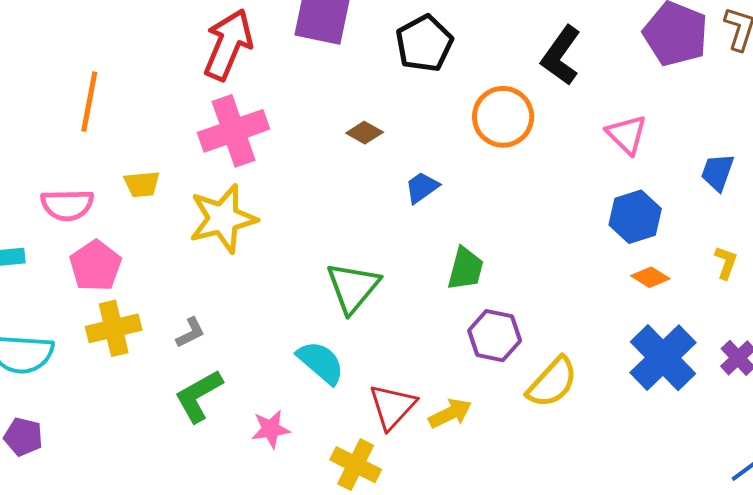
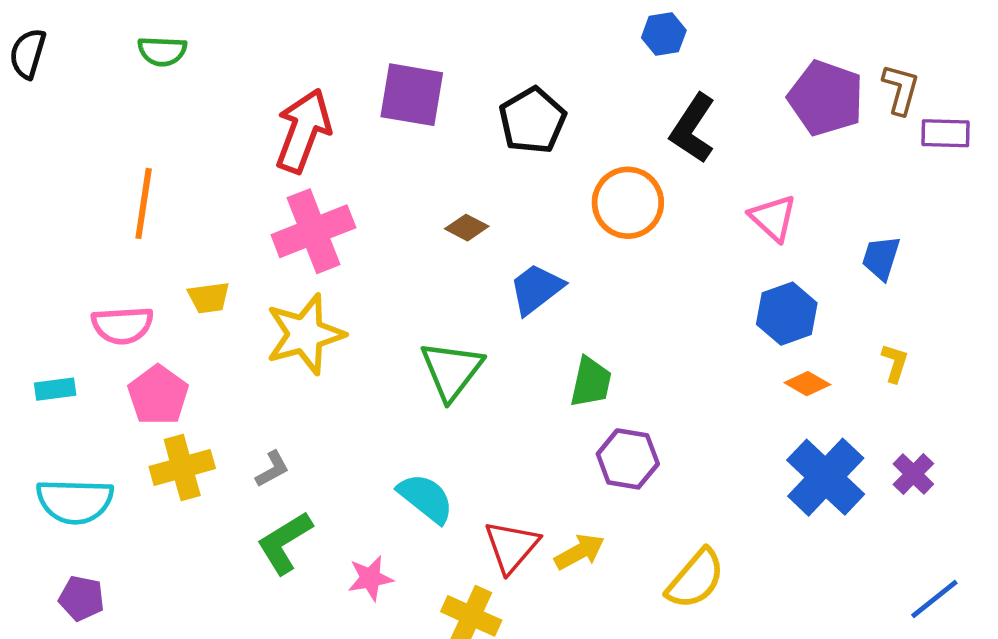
blue trapezoid: (422, 187) -> (536, 289), size x1.4
green triangle: (353, 287) -> (452, 370), moved
yellow semicircle: (552, 382) -> (696, 579), moved

